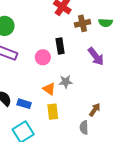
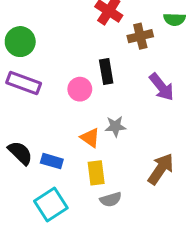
green semicircle: (106, 23) -> (174, 19), moved
brown arrow: (95, 110) -> (161, 169), size x1.5
gray semicircle: (84, 127) -> (111, 199), moved, turned -104

